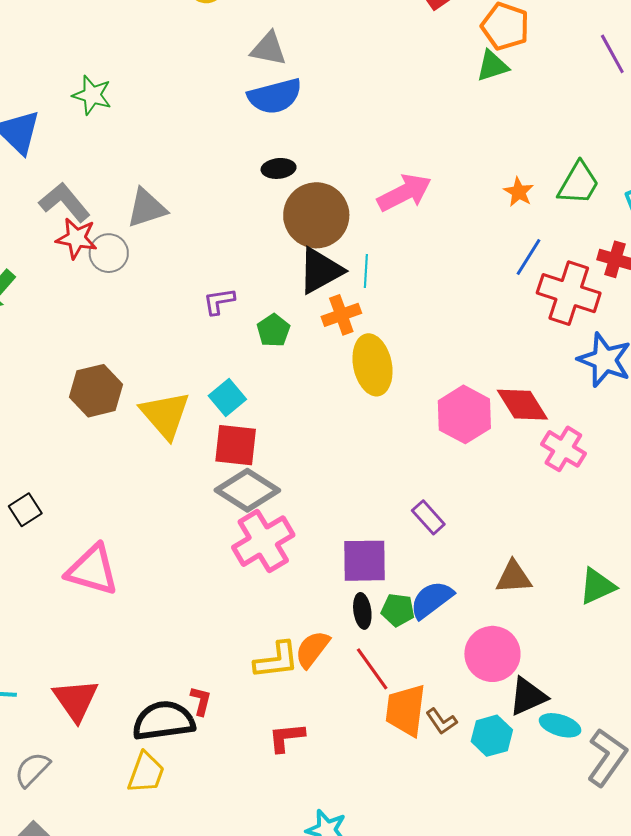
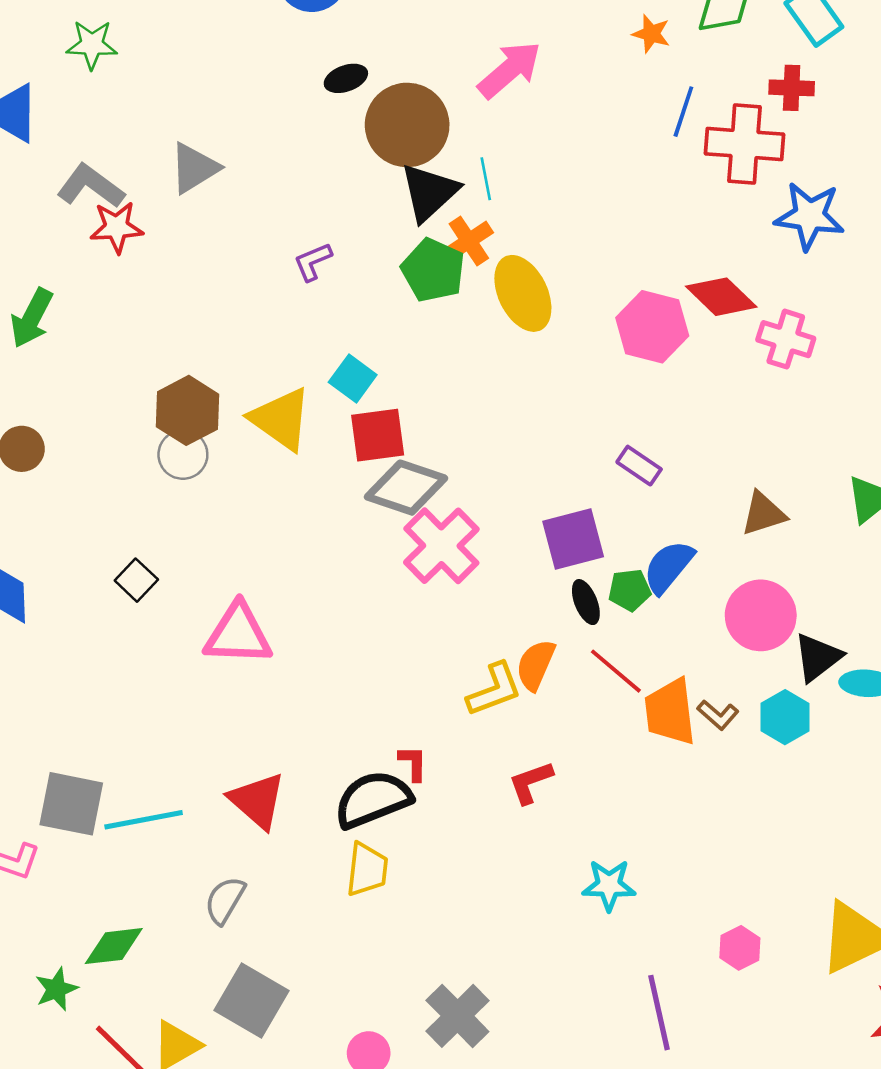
gray circle: (109, 253) -> (183, 455), moved
green pentagon: (273, 330) -> (433, 270), moved, size x1.5

